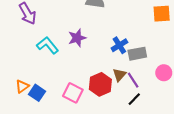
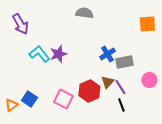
purple star: (77, 38) -> (58, 54), moved
orange triangle: (22, 86) -> (11, 105), moved
black line: (134, 99) -> (121, 105), turned -64

